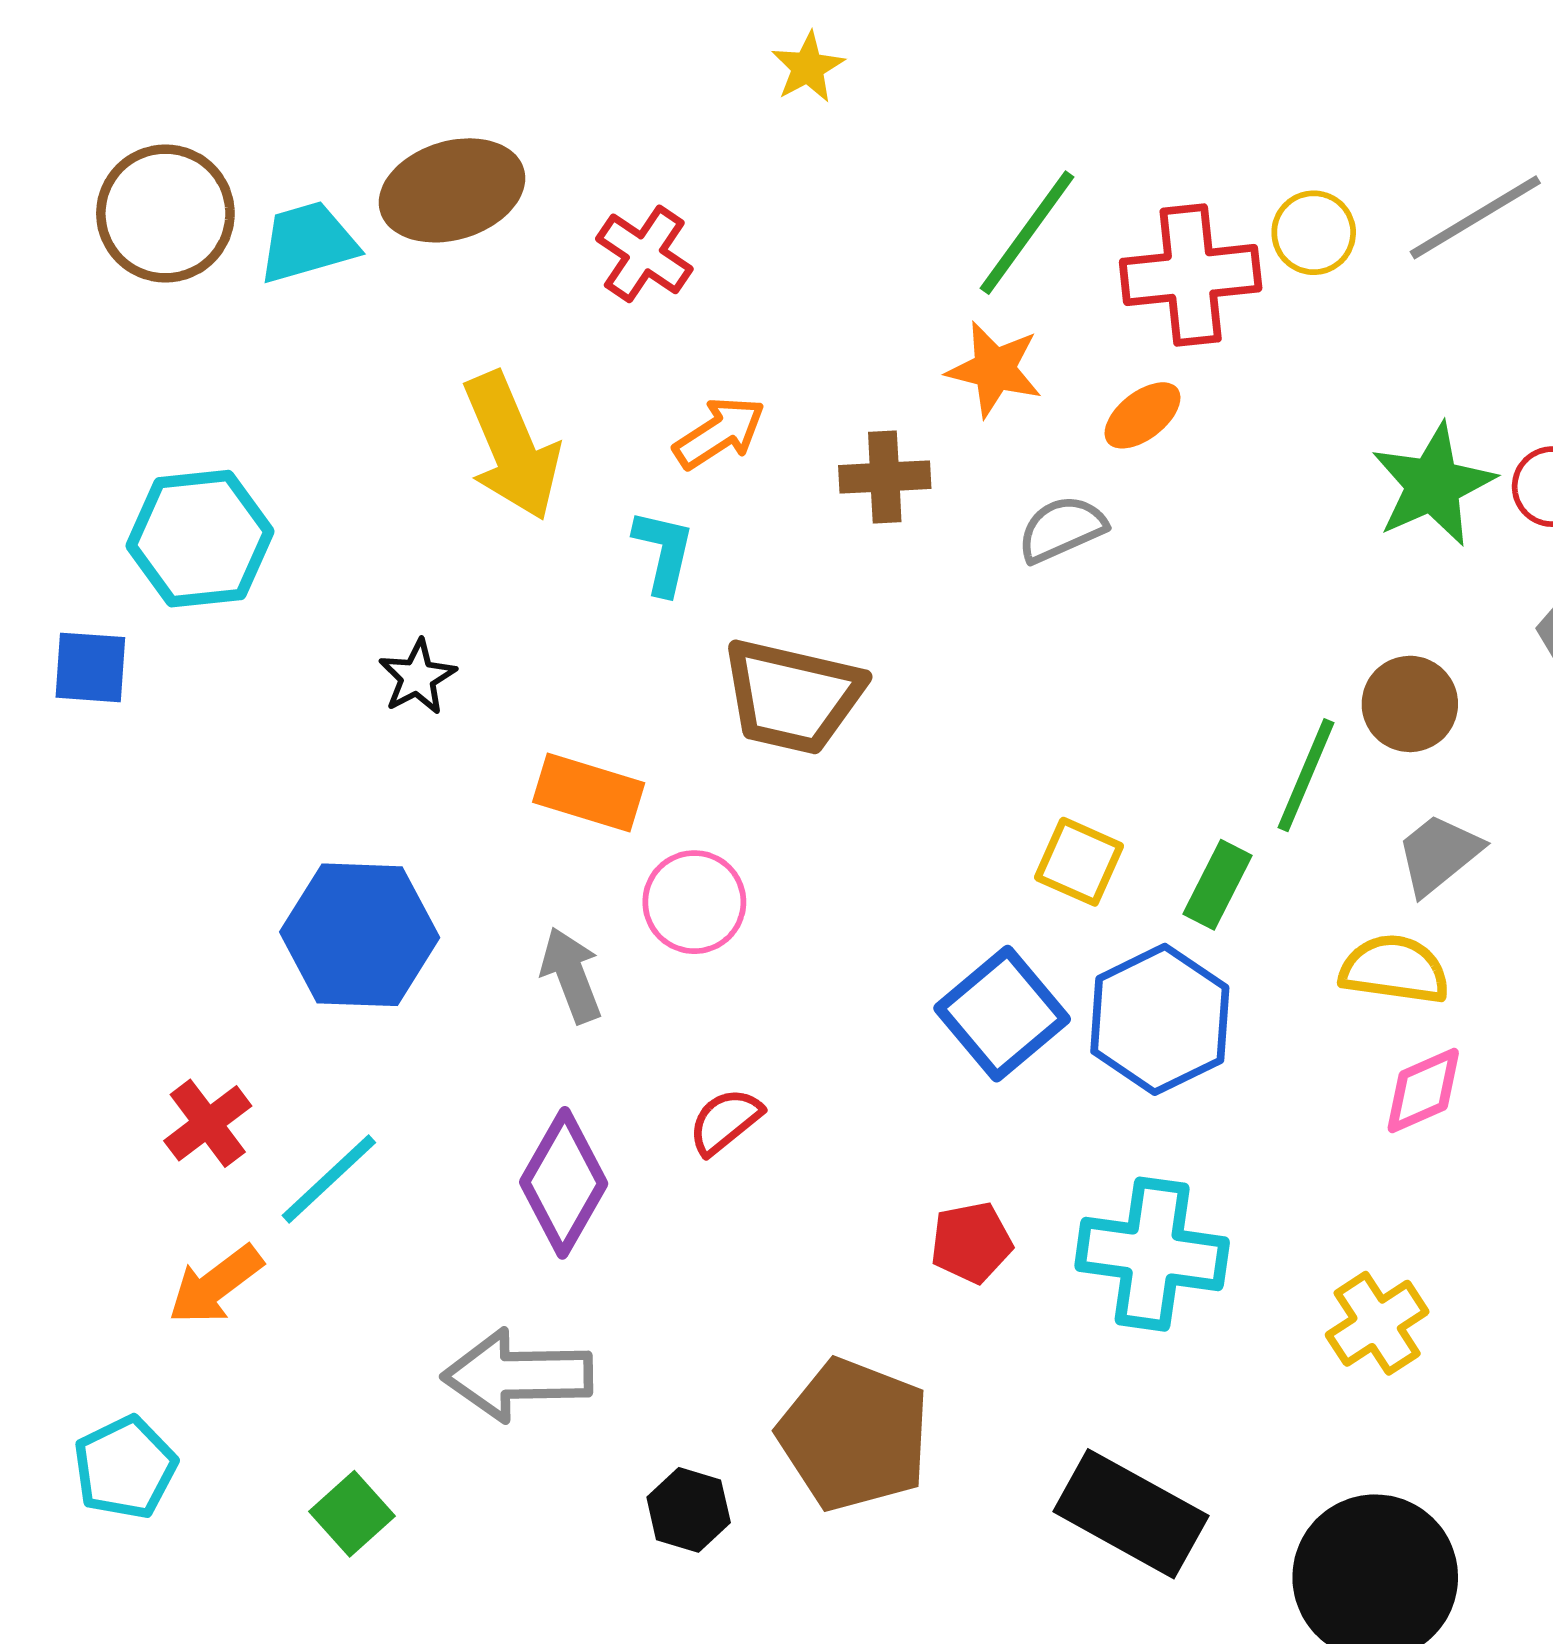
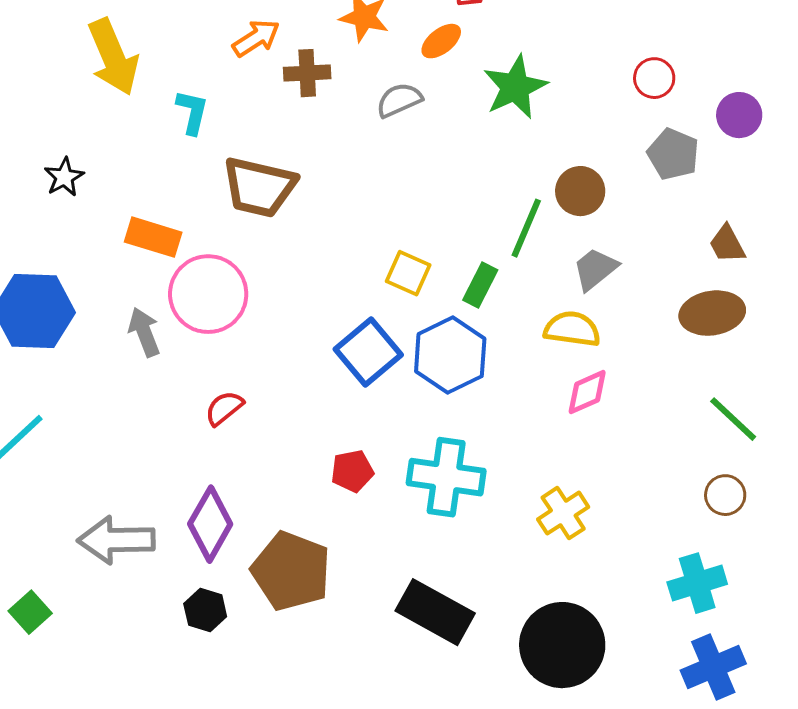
orange arrow: (719, 433) -> (256, 38), moved
green star: (1433, 485) -> (515, 87), moved
pink circle: (694, 902) -> (208, 294), size x1.5
purple diamond: (564, 1183) -> (210, 524), moved

